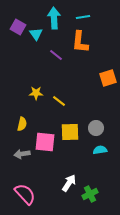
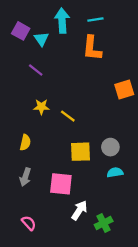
purple line: (56, 55) -> (36, 70), moved
pink square: (45, 142) -> (61, 184), moved
gray arrow: (22, 154) -> (25, 177), turned -63
pink semicircle: (25, 194) -> (29, 223), size x0.6

